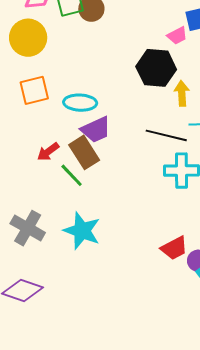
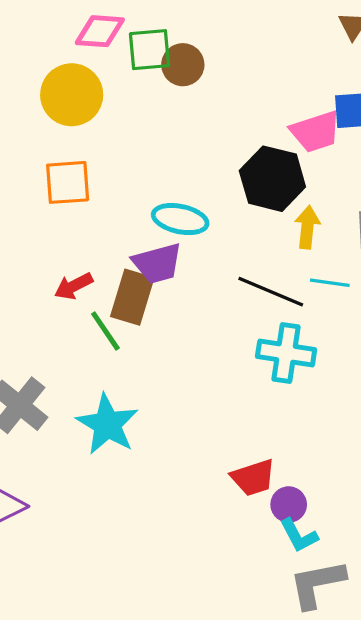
pink trapezoid: (177, 36) -> (316, 132), size x1.5
cyan ellipse: (80, 103) -> (180, 219), moved
brown rectangle: (84, 152) -> (132, 297), turned 40

